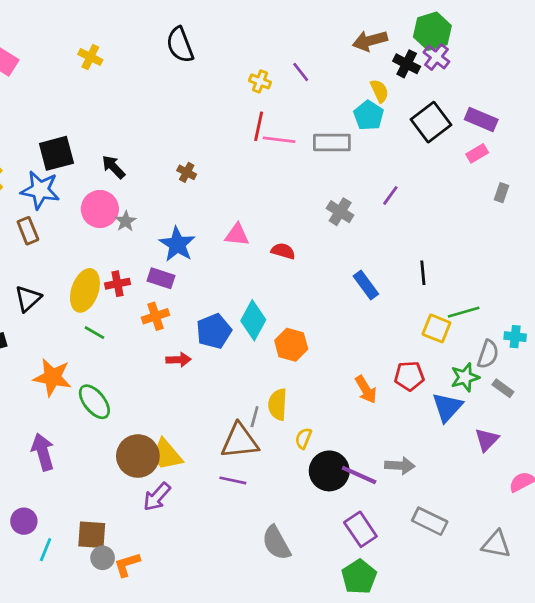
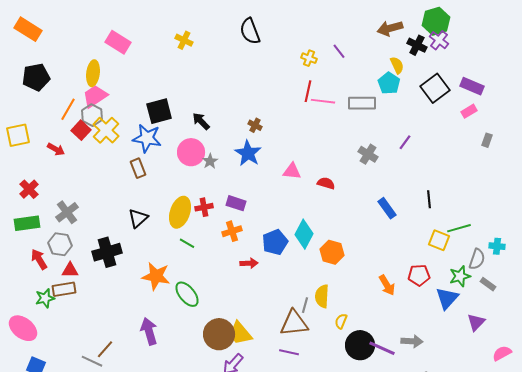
blue star: (177, 244) -> (248, 153), moved

